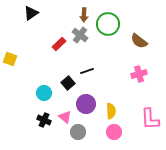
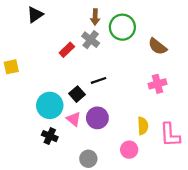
yellow square: (10, 59) -> (11, 67), turned -32
cyan circle: (44, 93) -> (50, 105), size x1.5
yellow semicircle: (111, 111) -> (143, 126), moved
pink triangle: (65, 117) -> (74, 119), moved
gray circle: (78, 132) -> (88, 159), moved

